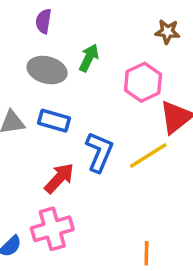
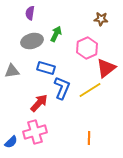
gray ellipse: (47, 70) -> (32, 41), turned -30
blue rectangle: (54, 121) -> (46, 68), moved
orange line: (146, 253) -> (89, 138), moved

